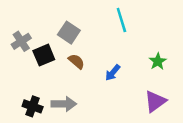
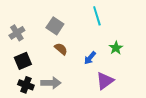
black square: (44, 55) -> (23, 61), moved
green star: (158, 61) -> (116, 48), moved
purple triangle: (155, 101) -> (105, 81), moved

